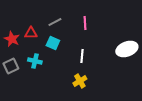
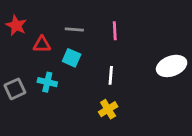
gray line: (55, 22) -> (74, 30), turned 32
red star: (12, 39) -> (16, 25), moved

